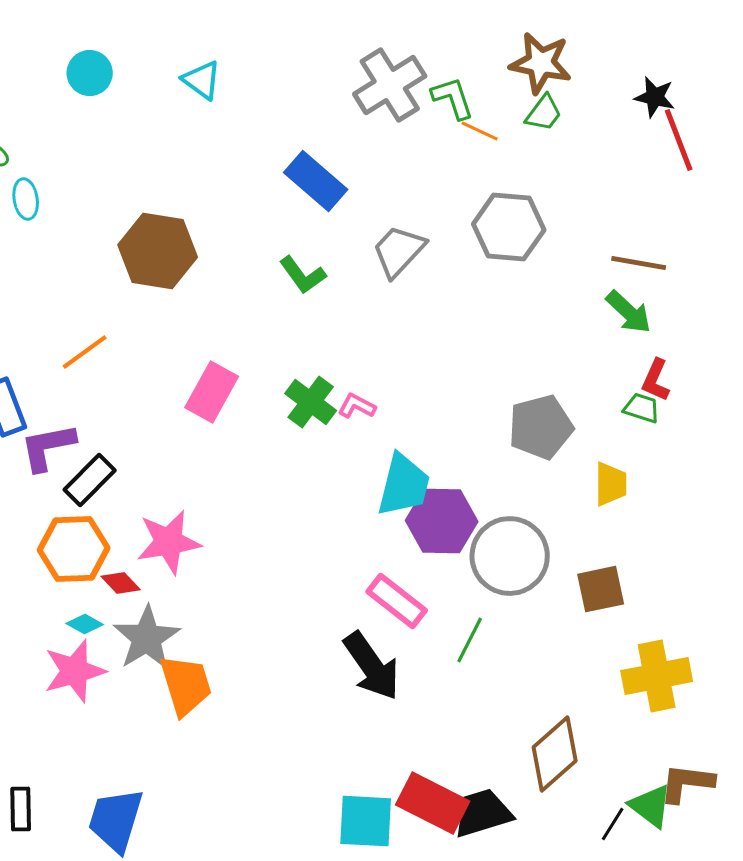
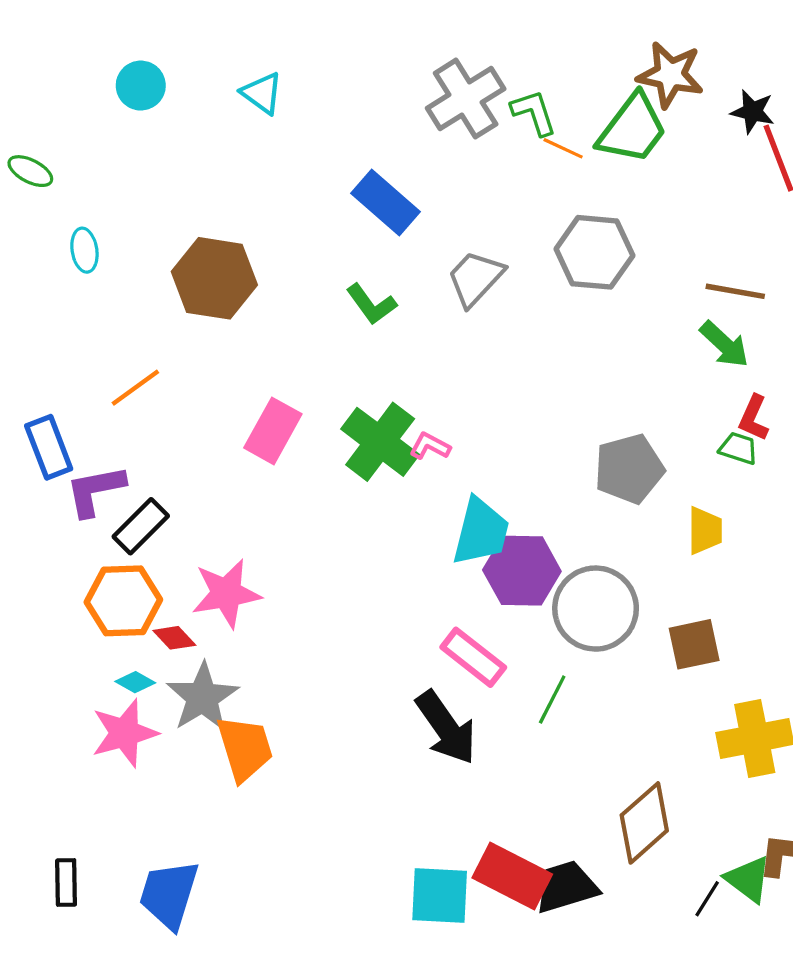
brown star: (541, 63) -> (670, 75), moved
green trapezoid: (544, 113) -> (632, 129), size x1.8
cyan ellipse: (26, 199) -> (84, 250), moved
green cross: (311, 402) -> (380, 442), size x1.4

